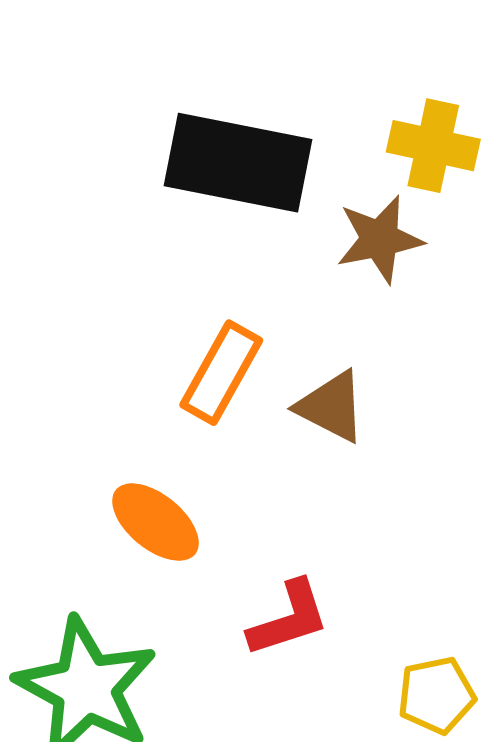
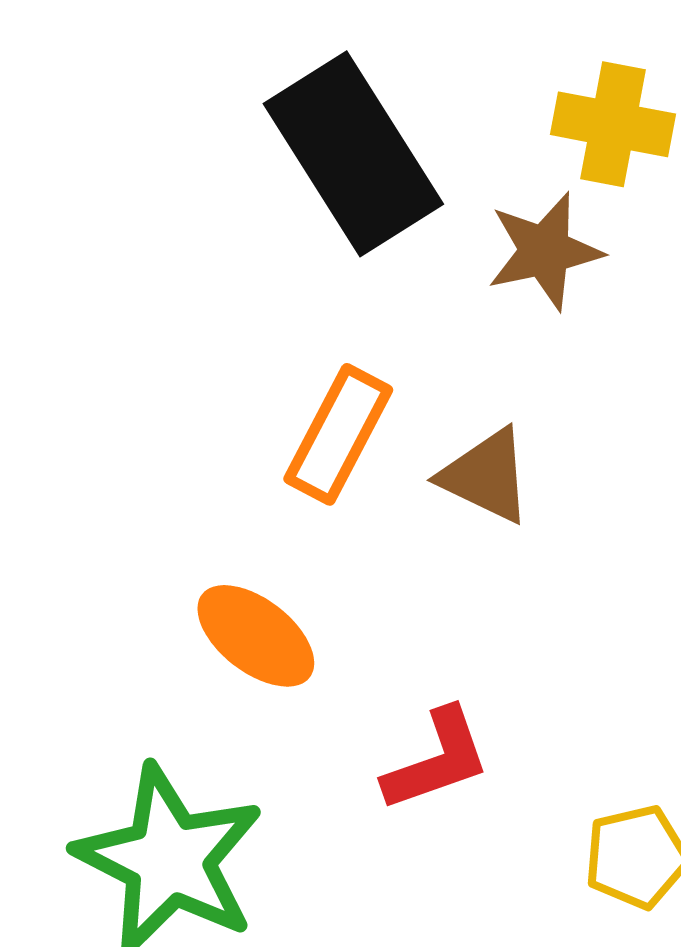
black rectangle: (238, 163) -> (353, 154), turned 48

